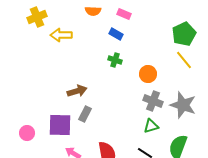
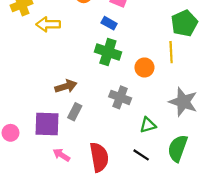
green cross: (115, 60) -> (108, 52), size x1.6
yellow line: (184, 60) -> (171, 52), moved, turned 36
gray cross: (153, 101) -> (120, 97), moved

